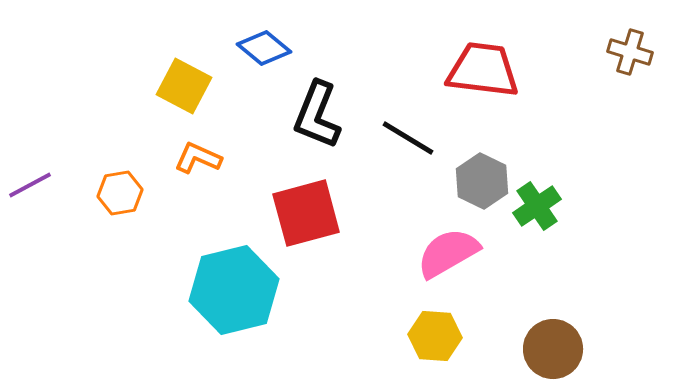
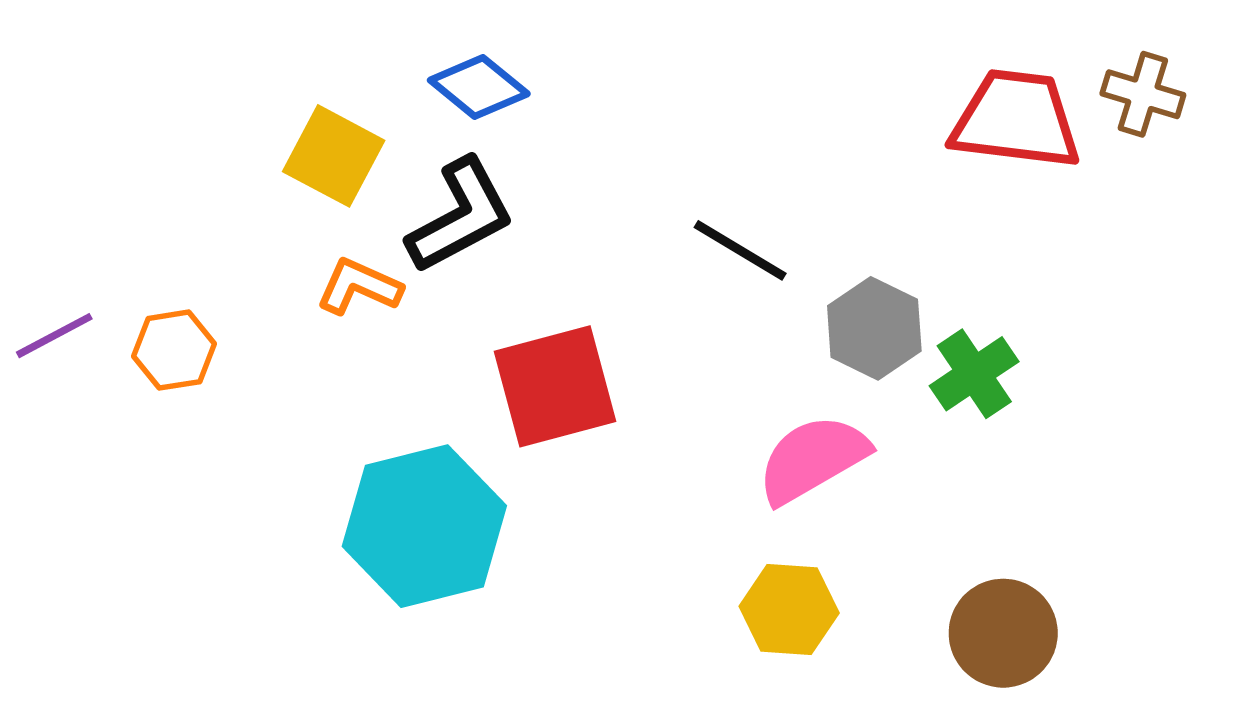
red trapezoid: (483, 70) -> (1016, 120), moved
black L-shape: (317, 115) -> (461, 216), moved, turned -140
orange hexagon: (120, 193) -> (174, 350), moved

